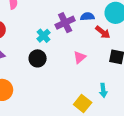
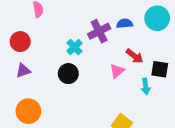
red arrow: (103, 32) -> (135, 56), moved
cyan arrow: (103, 90) -> (146, 86), moved

